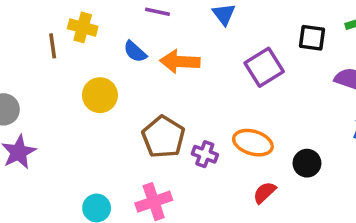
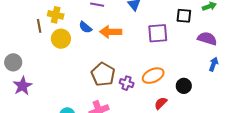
purple square: (264, 67) -> (158, 33), turned 30
yellow circle: (100, 95) -> (61, 39), moved
orange ellipse: (253, 143) -> (153, 76), turned -40

